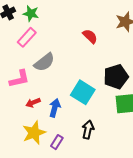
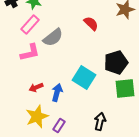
gray semicircle: (44, 62) -> (53, 37), moved
pink L-shape: (19, 79) -> (30, 52), moved
black arrow: (88, 130) -> (100, 121), moved

